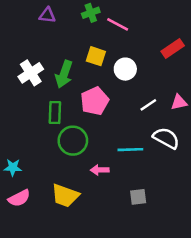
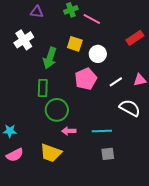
white cross: (31, 73) -> (24, 40), moved
pink pentagon: (95, 101) -> (86, 79), moved
cyan line: (130, 150) -> (102, 131), moved
pink arrow: (100, 170) -> (69, 131), moved

